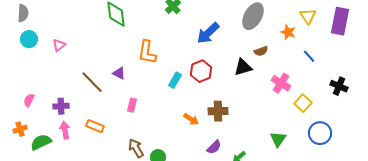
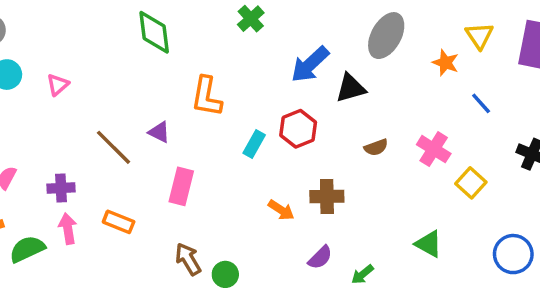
brown semicircle: (261, 51) -> (376, 147), moved
black triangle: (243, 67) -> (351, 88), moved
pink rectangle: (132, 105) -> (181, 186), size x1.5
blue circle: (320, 133) -> (513, 254), moved
green triangle: (278, 139) -> (429, 244), turned -36

